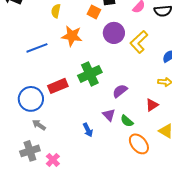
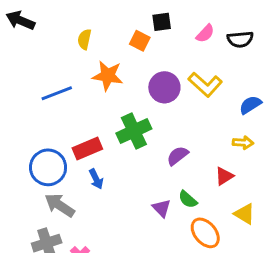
purple circle: (114, 33) -> (164, 87), moved
yellow L-shape: (139, 42) -> (205, 84), turned -95
purple triangle: (109, 115) -> (162, 208), moved
gray arrow: (39, 125) -> (60, 205), size x1.5
blue arrow: (88, 130) -> (96, 179), moved

